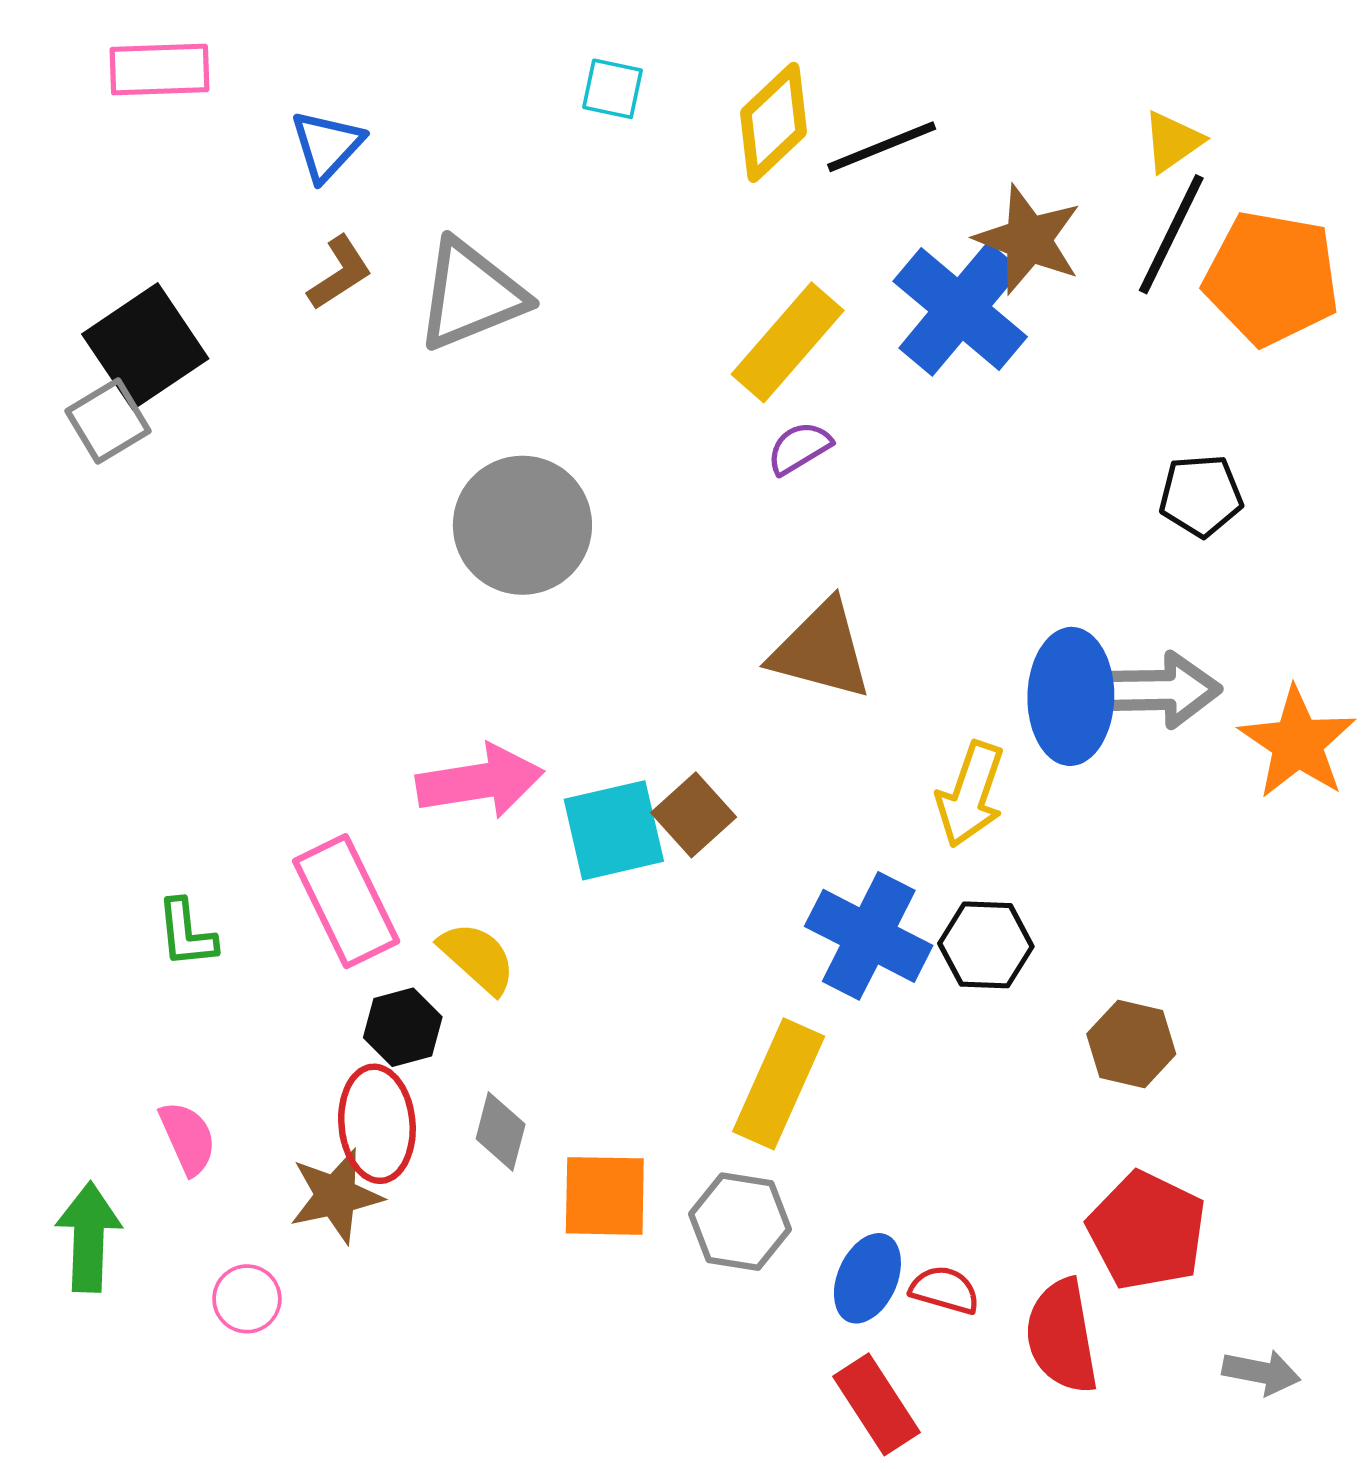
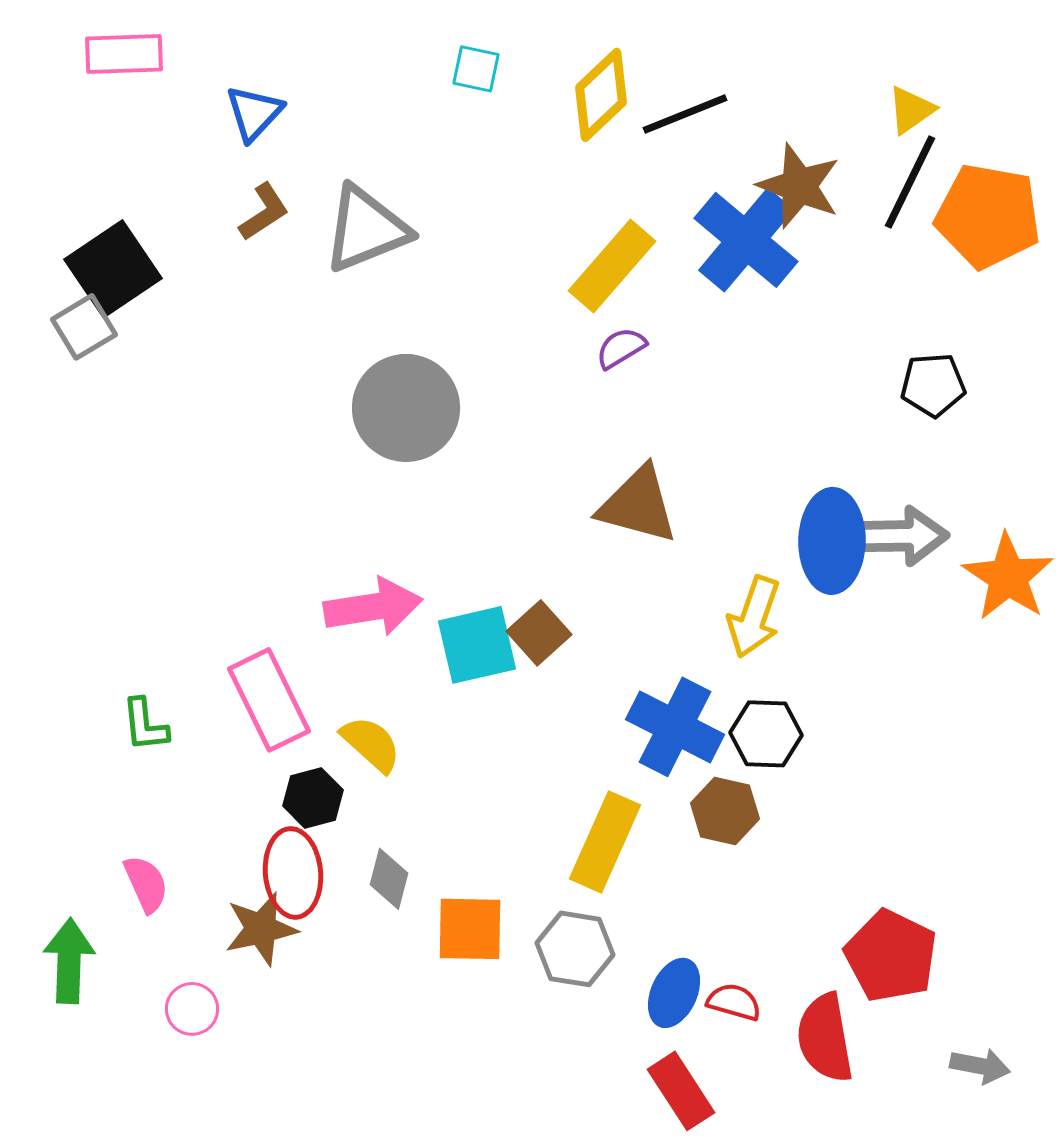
brown hexagon: (1131, 1044) -> (725, 811), moved

